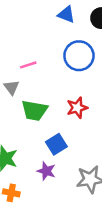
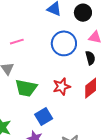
pink line: (28, 65) -> (17, 42), moved

